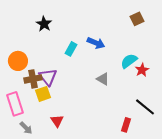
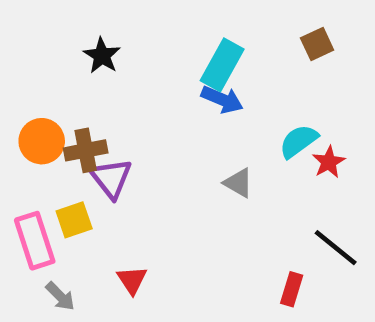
cyan rectangle: (71, 49) -> (222, 65), moved, size x1.5
brown cross: (33, 79) -> (86, 150), moved
yellow square: (43, 94) -> (74, 220), moved

